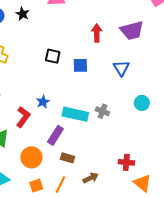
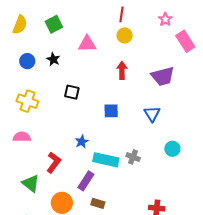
red arrow: (97, 33) -> (122, 70), moved
black square: (53, 56) -> (72, 92), moved
blue star: (43, 102) -> (82, 142), moved

